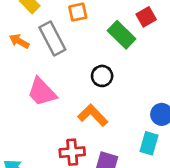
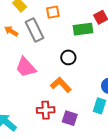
green rectangle: (122, 35) -> (83, 29), turned -54

